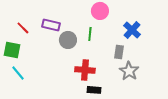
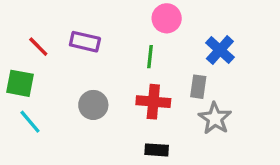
gray circle: (68, 40) -> (93, 105), moved
red cross: (85, 70) -> (153, 102), moved

